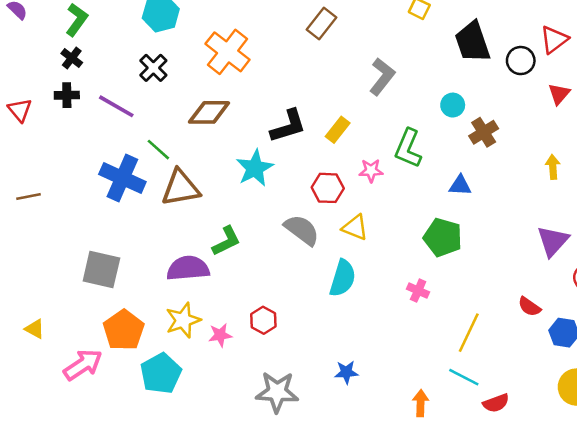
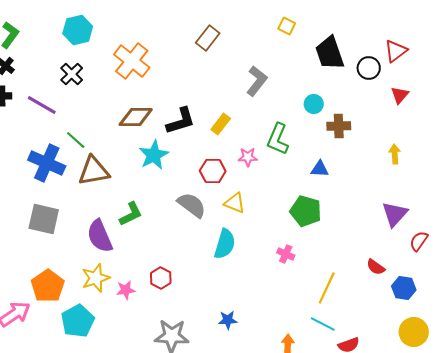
brown diamond: (209, 112) -> (136, 117), moved
brown cross: (484, 132) -> (339, 126), turned 30
purple semicircle: (188, 268) -> (100, 236), turned -108
gray square: (101, 270) -> (44, 219), moved

